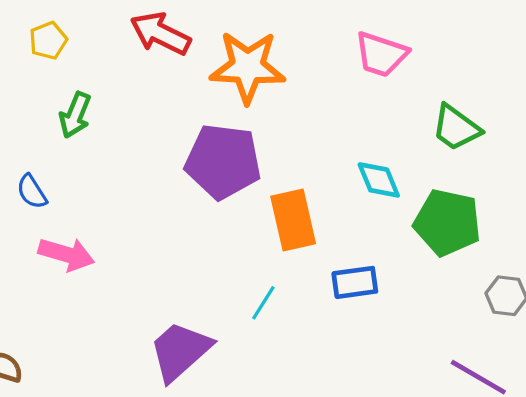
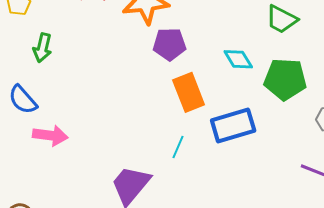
purple pentagon: (223, 161) -> (169, 44), moved, size x0.7
blue semicircle: (32, 192) -> (23, 100), size x1.4
blue rectangle: (355, 282) -> (233, 125), size x1.5

